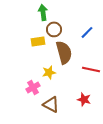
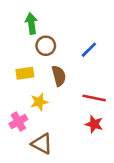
yellow rectangle: (38, 41) -> (25, 73), moved
brown semicircle: (64, 52) -> (59, 76), size x0.7
red star: (84, 99) -> (94, 124), moved

